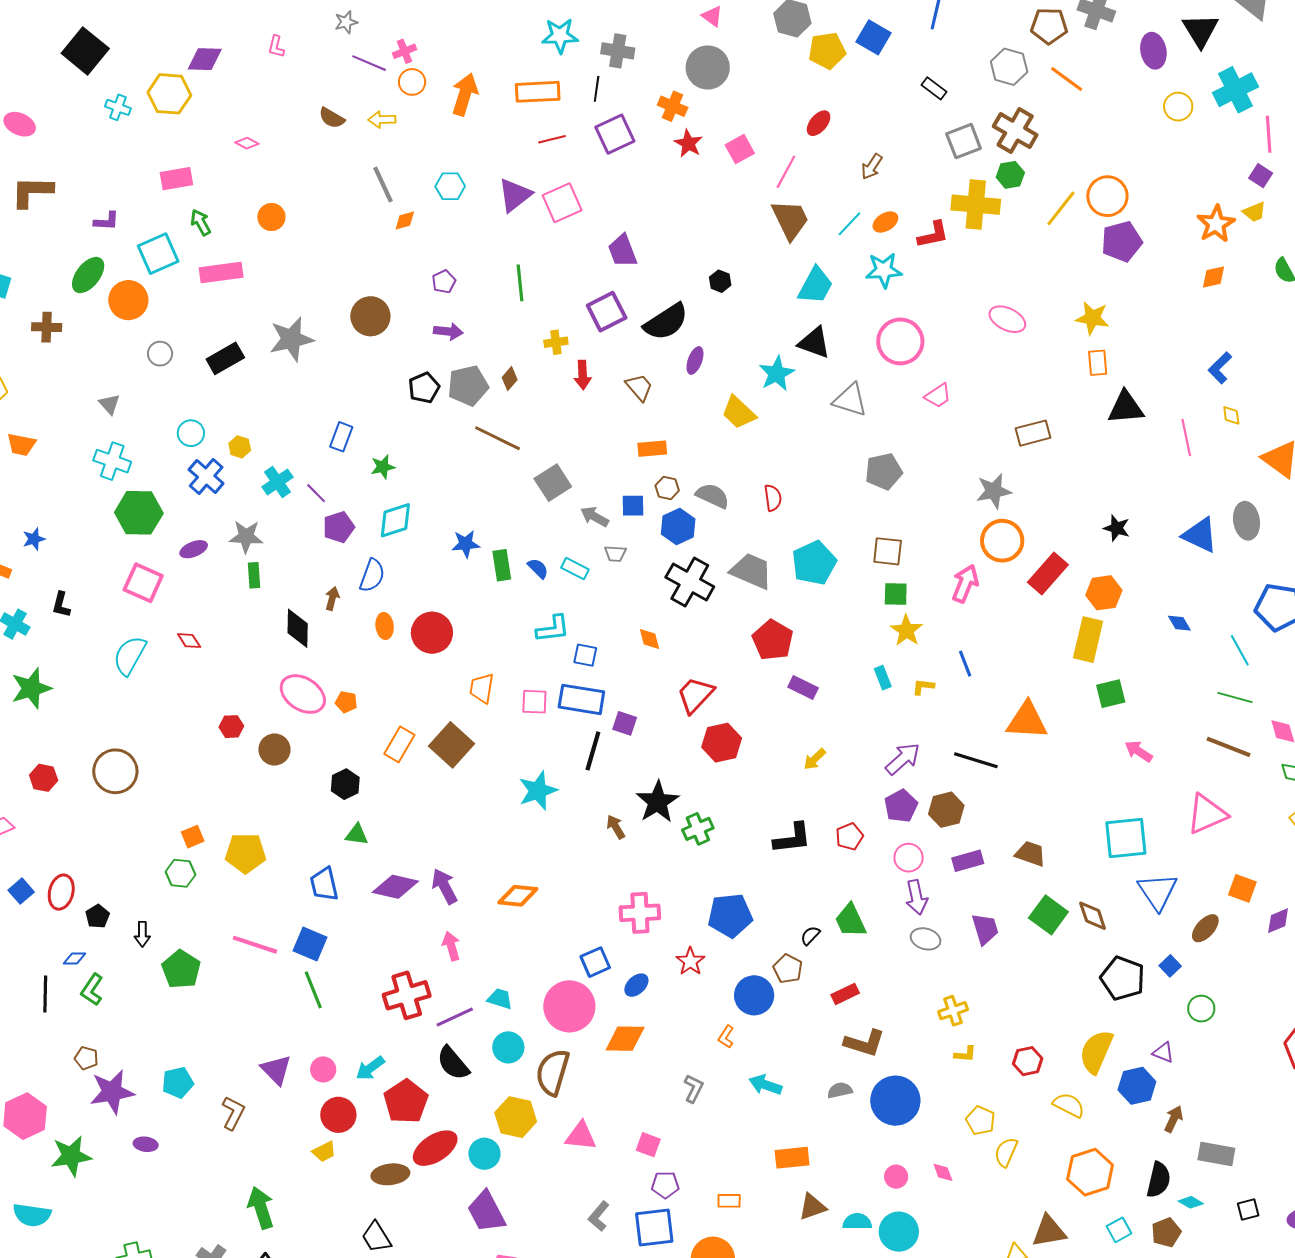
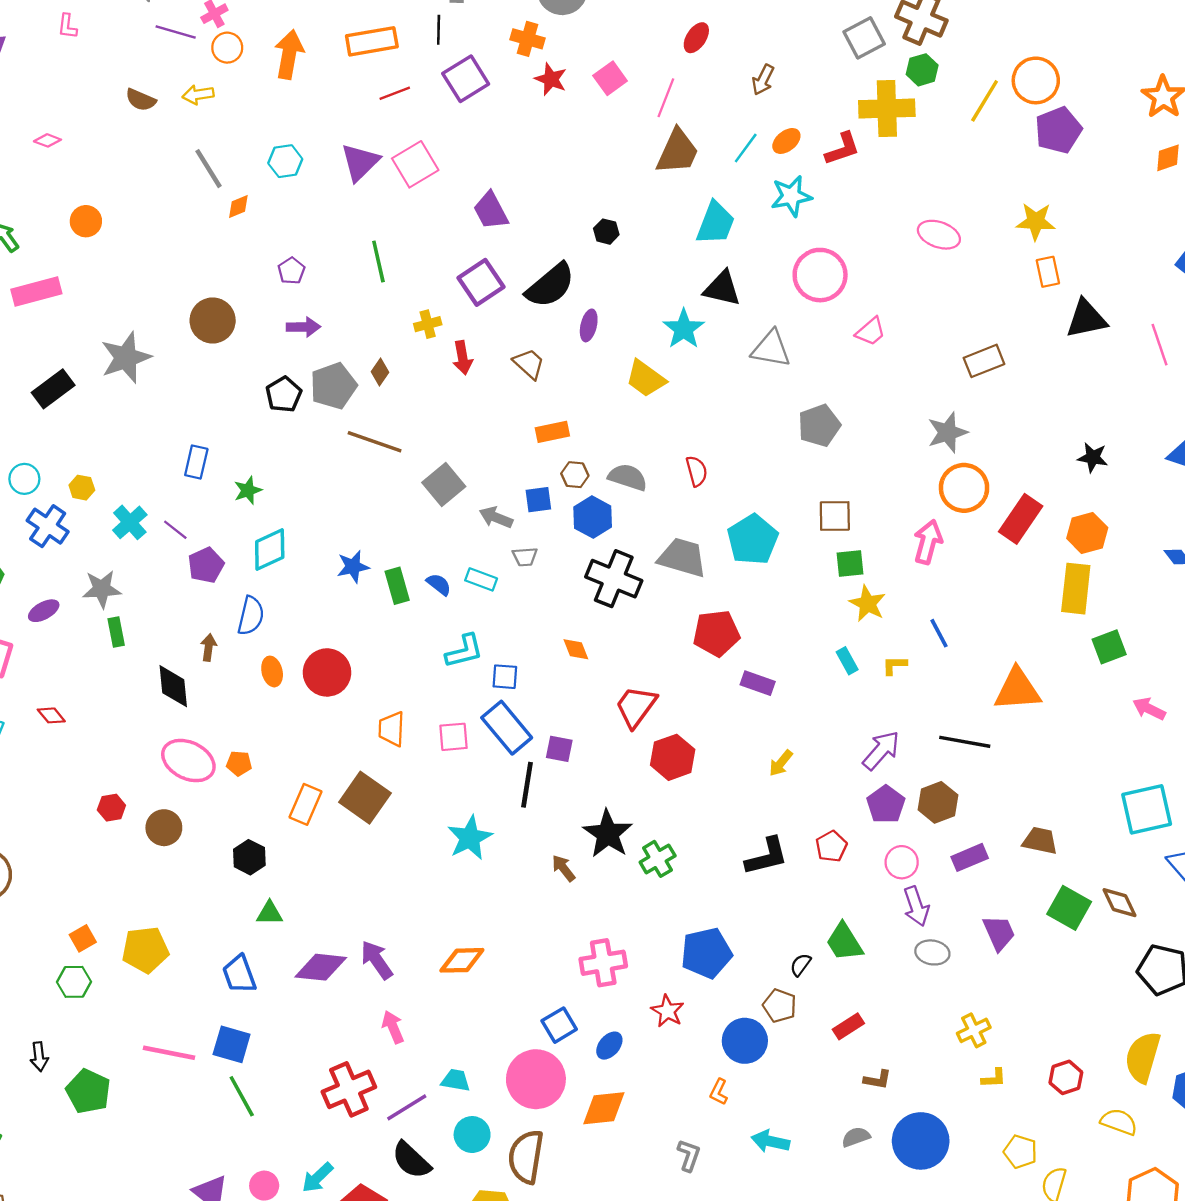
brown trapezoid: (790, 220) -> (678, 152), turned 57
red pentagon: (773, 640) -> (716, 633), turned -30
blue rectangle: (581, 699) -> (507, 728), turned 48
brown L-shape: (865, 1043) -> (877, 1080), size x0.6

